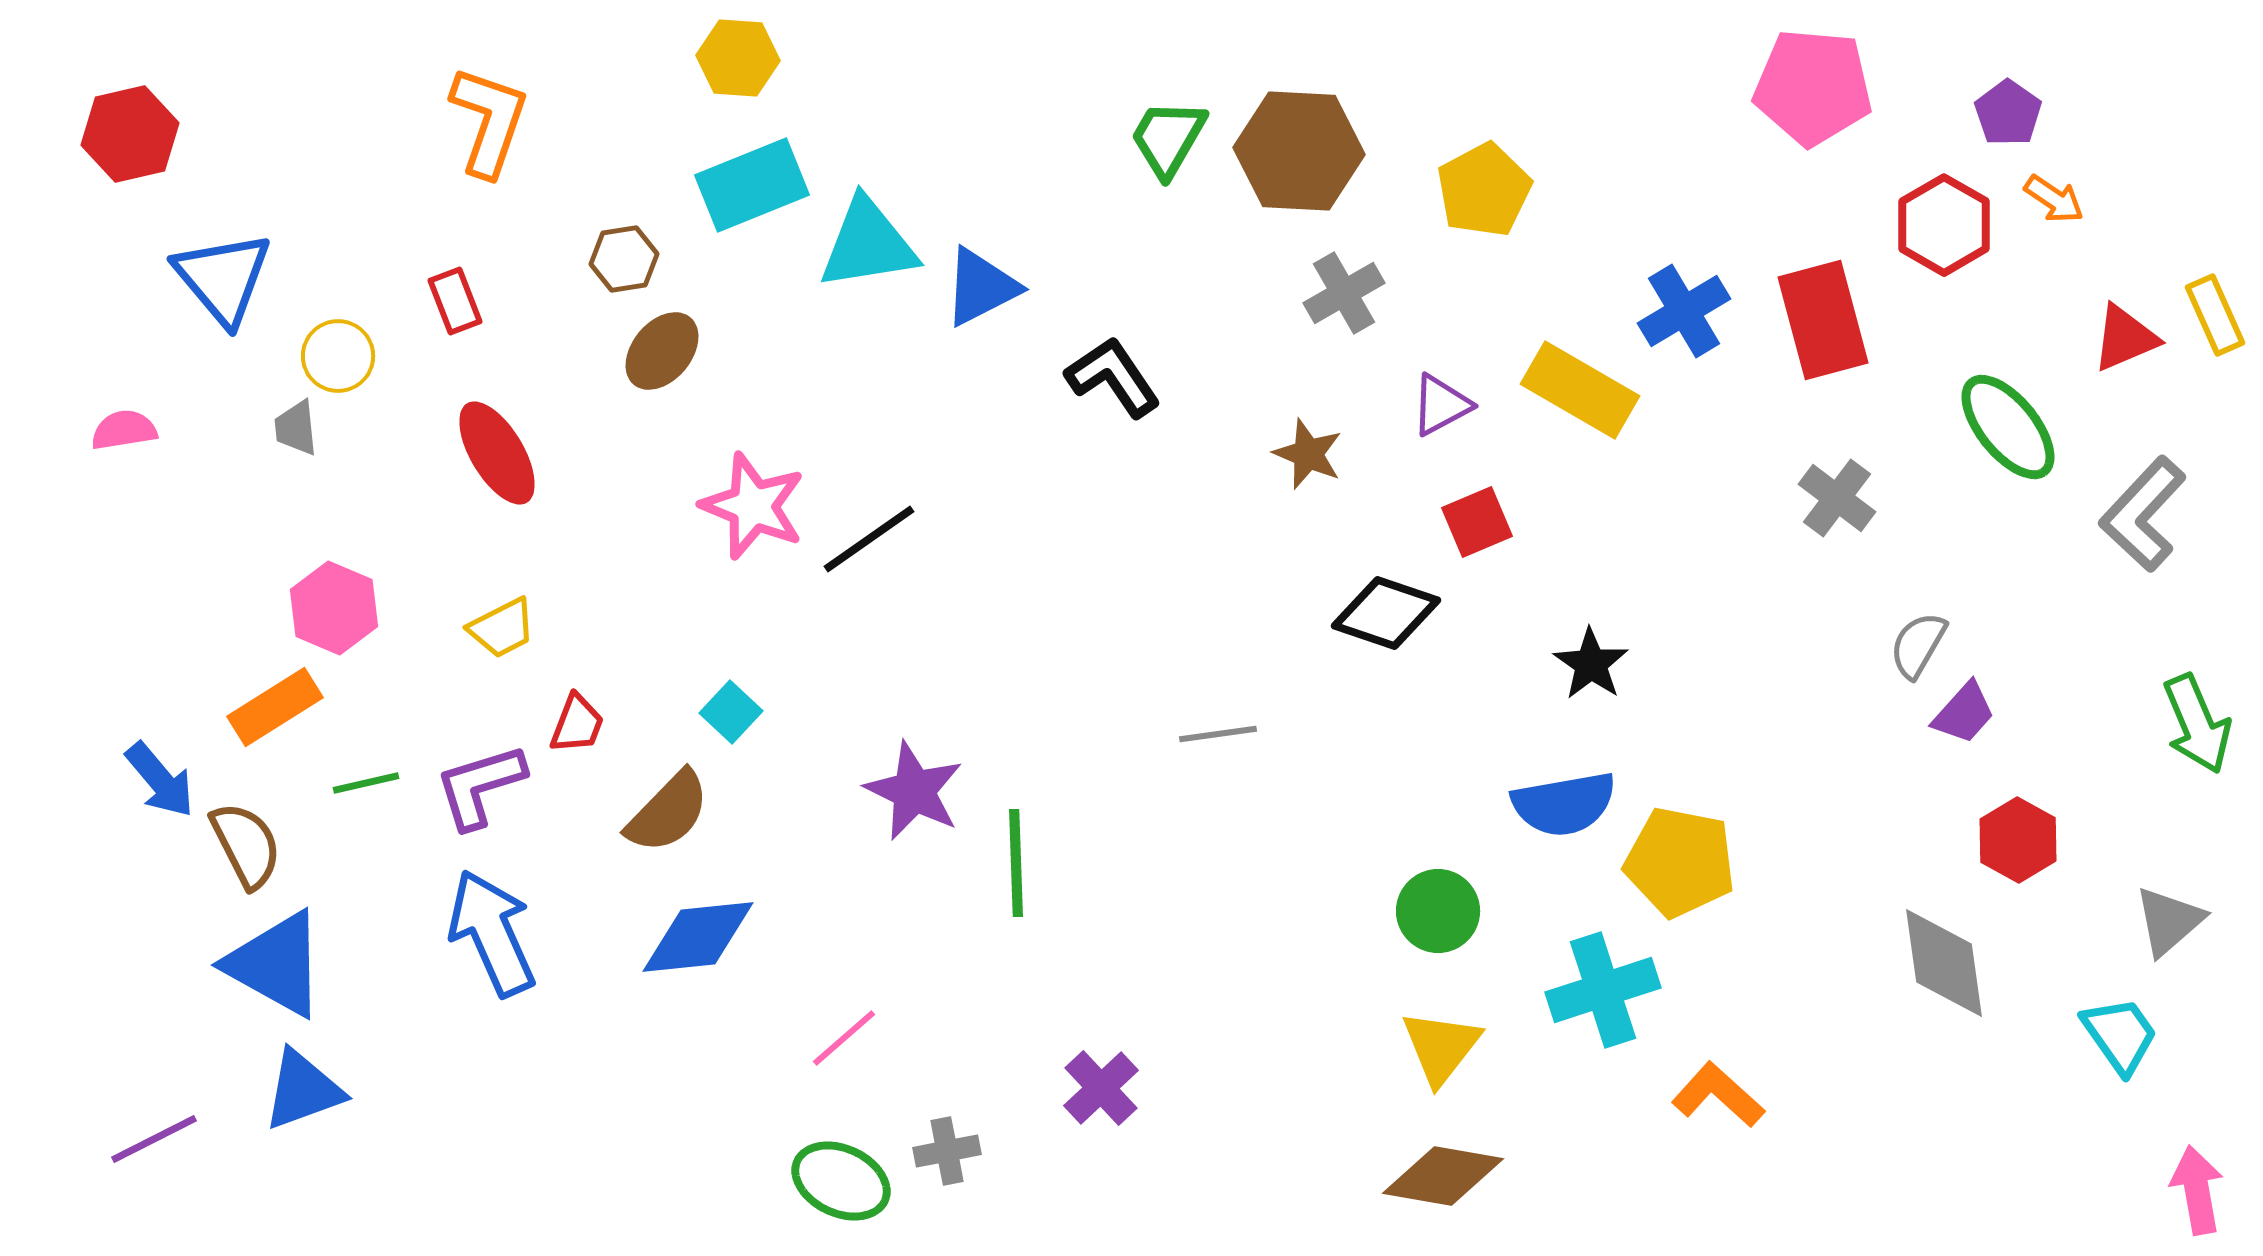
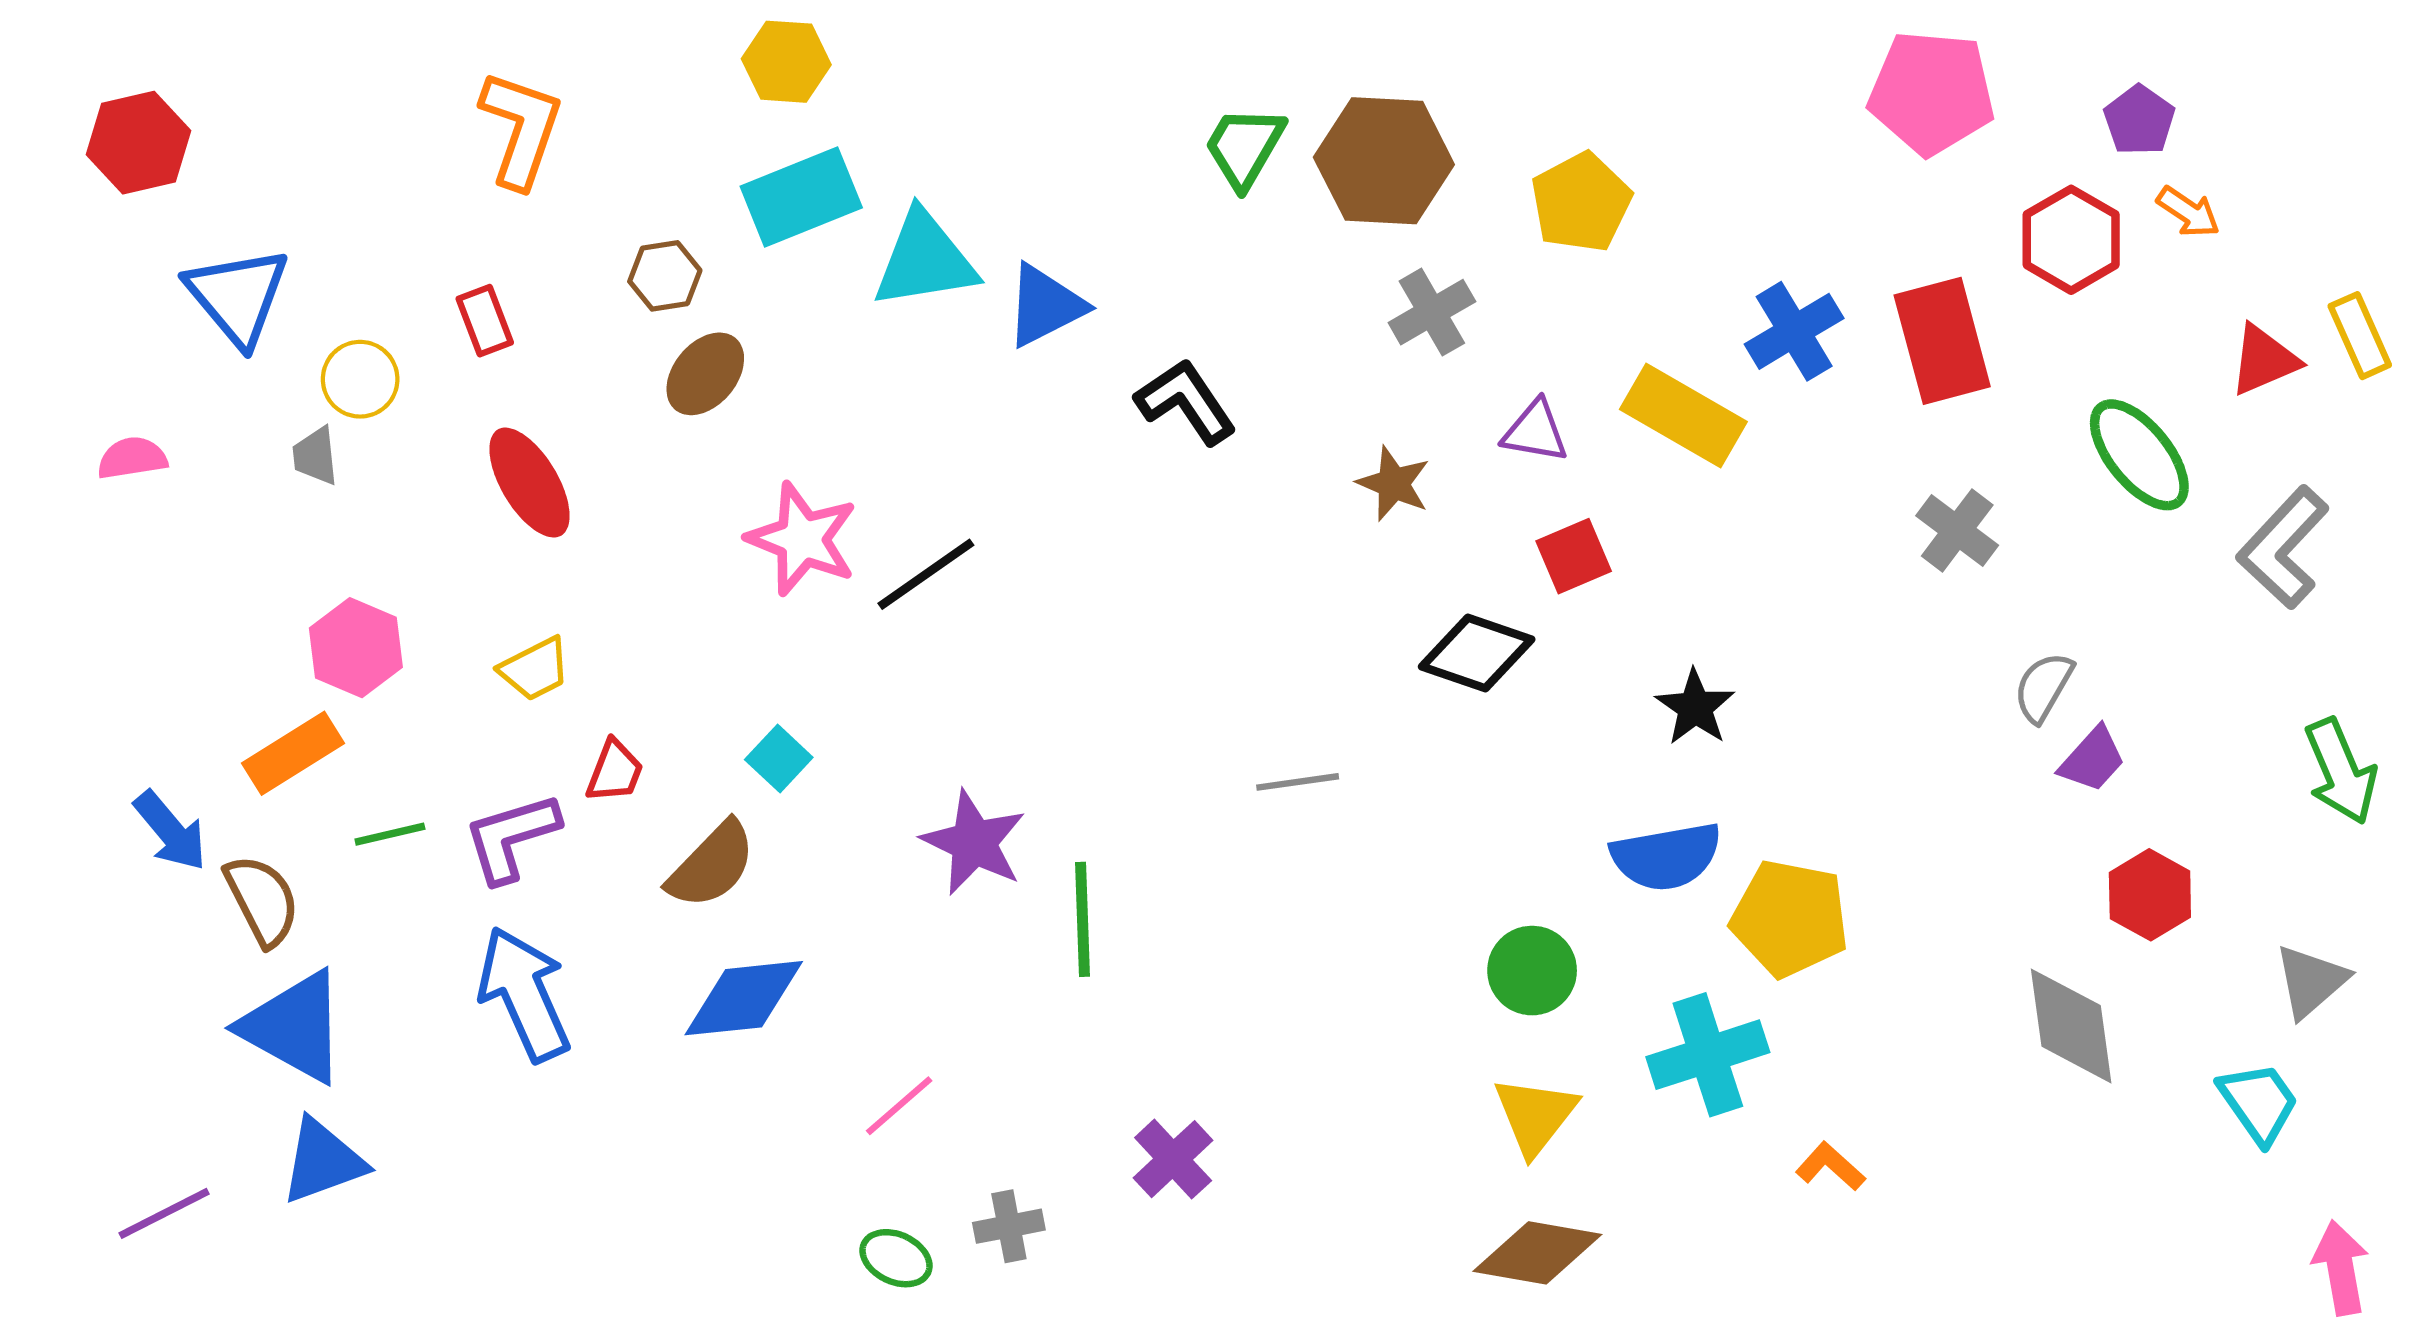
purple triangle: (1441, 405) -> (1535, 431), turned 38
orange L-shape: (1718, 1095) -> (1830, 1167), size x0.7
green ellipse: (841, 1181) -> (896, 1258), size x0.7

